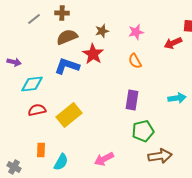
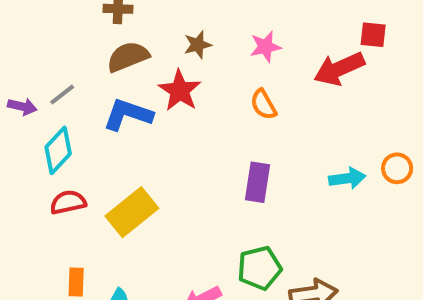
gray line: (34, 19) -> (62, 95), moved
red arrow: (173, 43) -> (339, 69), size x1.4
cyan diamond: (32, 84) -> (58, 150), turned -40
green pentagon: (143, 131) -> (259, 268), moved

